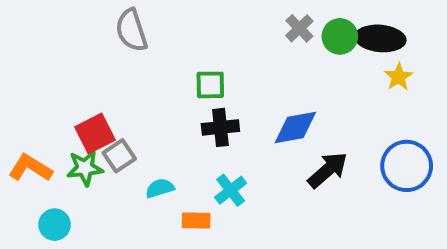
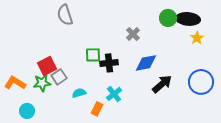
gray cross: (299, 28) -> (133, 34), moved
green square: (210, 85) -> (93, 55), moved
orange rectangle: (196, 221) -> (97, 109), turned -64

